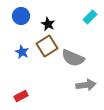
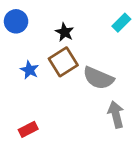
blue circle: (21, 16) -> (16, 21), moved
gray arrow: (86, 85) -> (116, 114), turned -96

